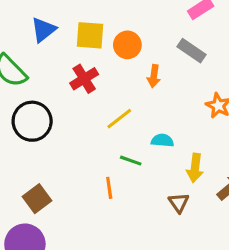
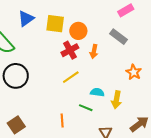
red cross: (84, 79) -> (70, 50), moved
green line: (131, 161) -> (86, 108), moved
yellow arrow: (195, 168) -> (117, 100), moved

